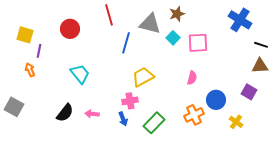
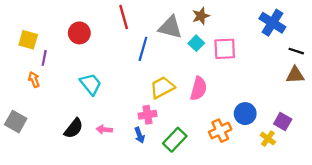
pink semicircle: (192, 78) -> (199, 89), moved, size x1.5
purple square: (249, 92) -> (283, 122), moved

